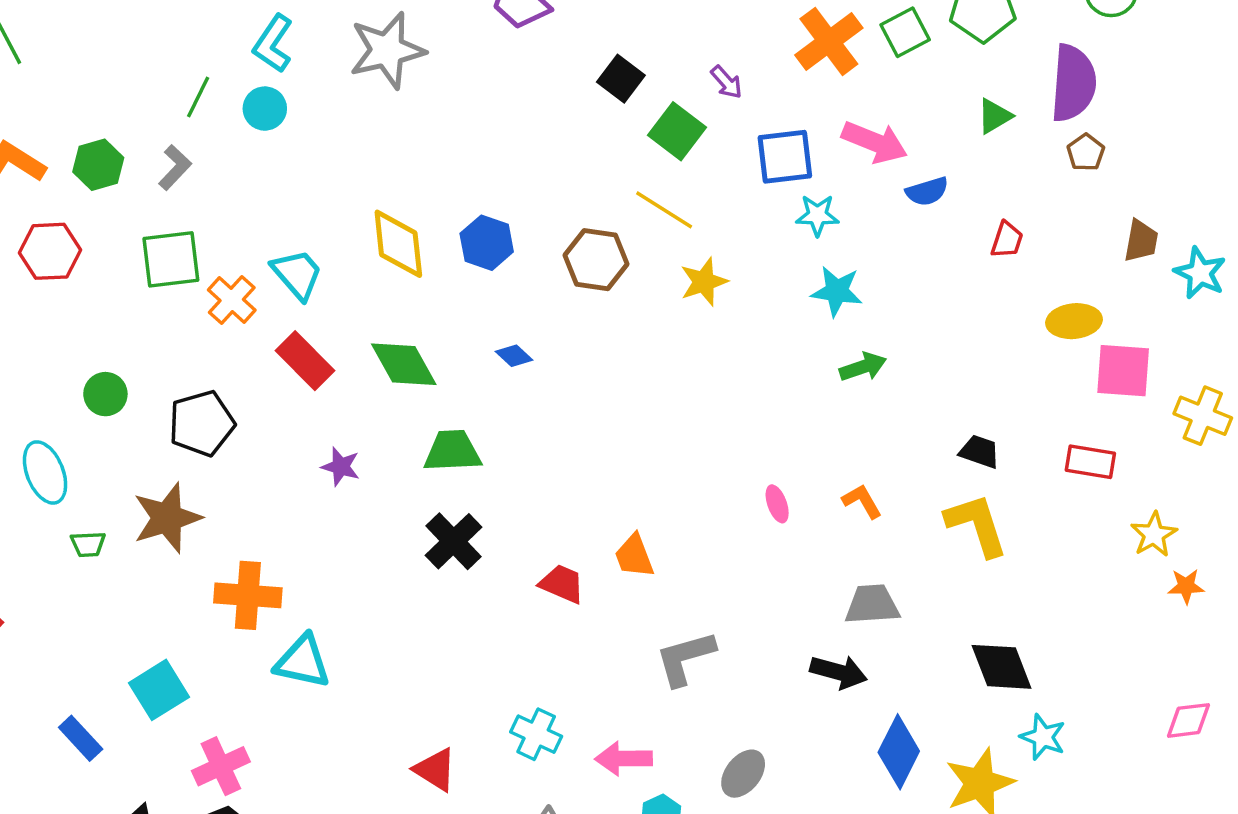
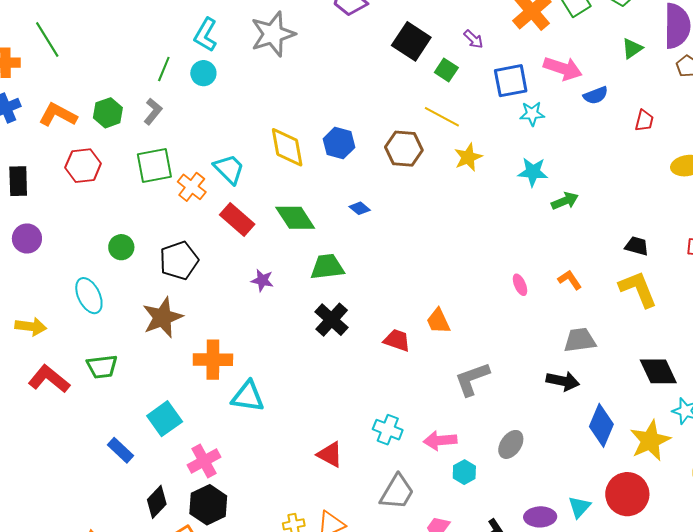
black square: (621, 79) -> (411, 41), size x1.4
green square: (677, 131) -> (446, 70), size x0.7
cyan star: (837, 291) -> (533, 172), moved
green trapezoid: (88, 544) -> (102, 367), moved, size x1.5

